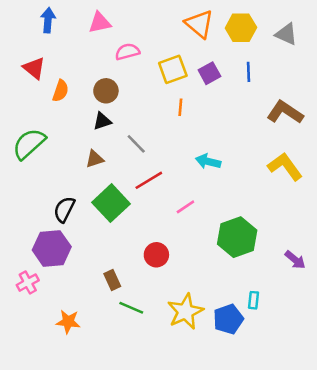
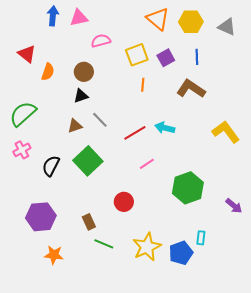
blue arrow: (48, 20) -> (53, 16), moved
brown L-shape: (285, 112) -> (191, 89), moved
gray line: (136, 144) -> (100, 120), moved
red line: (149, 180) -> (135, 133), moved
purple hexagon: (52, 248) -> (41, 217), moved
pink cross: (28, 283) -> (22, 150), moved

